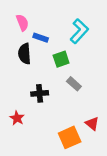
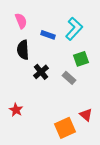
blue rectangle: (41, 38) -> (48, 35), moved
green square: (61, 59) -> (81, 59), moved
black cross: (40, 93) -> (41, 72), moved, turned -35

